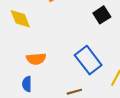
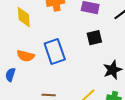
blue rectangle: (88, 60) -> (55, 51), moved

